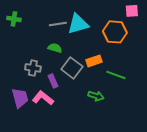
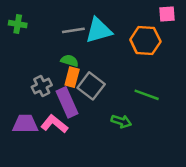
orange rectangle: (94, 61) -> (72, 77), moved, turned -56
gray cross: (33, 68) -> (42, 86), turned -35
purple rectangle: (53, 81) -> (67, 102), size x1.6
purple trapezoid: (20, 98) -> (25, 124), turned -75

